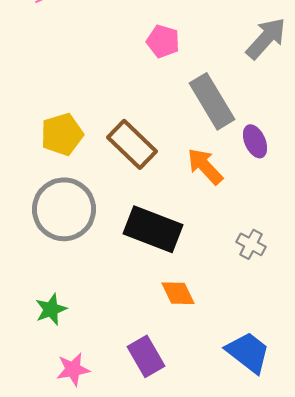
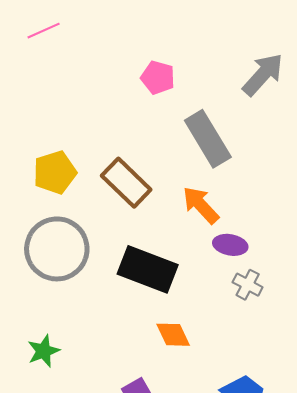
purple ellipse: (255, 141) -> (230, 245), moved, turned -56

